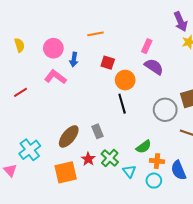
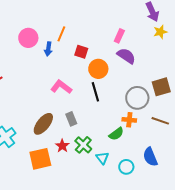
orange line: (95, 34) -> (61, 34), moved, turned -56
pink L-shape: (55, 77) -> (61, 87), moved
orange cross: (157, 161) -> (129, 120), moved

